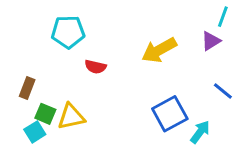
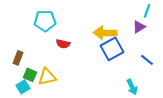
yellow arrow: (159, 50) -> (105, 33), turned 30
blue square: (170, 114) -> (112, 49), moved
cyan arrow: (200, 132) -> (132, 87), turned 119

